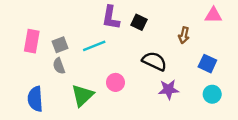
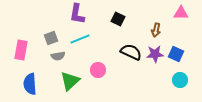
purple L-shape: (111, 18) -> (77, 14), moved
pink rectangle: (32, 41) -> (21, 50), moved
gray semicircle: (59, 66) -> (58, 56), moved, turned -80
purple star: (169, 89) -> (155, 54), moved

